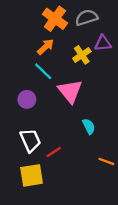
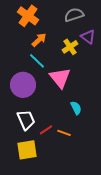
orange cross: (55, 19) -> (28, 16), moved
purple triangle: (103, 43) -> (88, 37), turned 42
purple circle: (27, 99) -> (23, 85), size x1.6
orange line: (106, 161) -> (64, 133), moved

